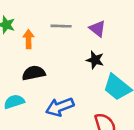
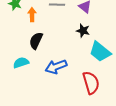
black semicircle: (34, 73) -> (36, 41), turned -54

